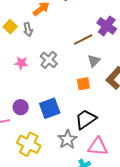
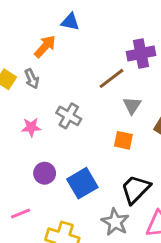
purple cross: (107, 26) -> (141, 53), turned -36
orange square: (83, 84) -> (123, 140), turned 32
purple circle: (21, 107) -> (45, 173), moved

